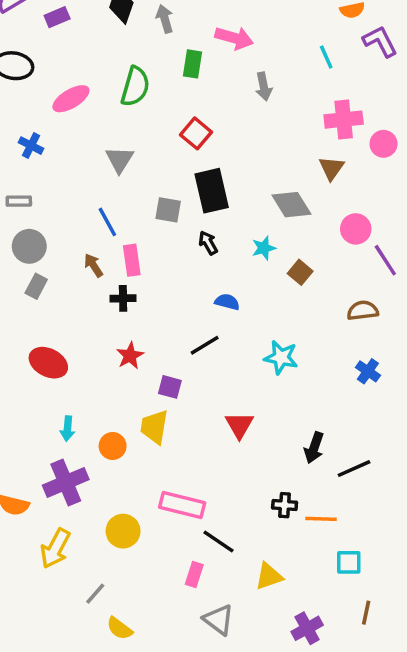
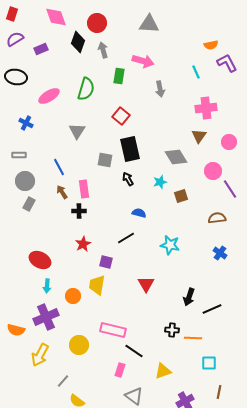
pink circle: (384, 144) -> (229, 142), moved
blue line: (107, 222) -> (59, 167), moved
brown square: (300, 272) -> (181, 196), turned 32
red ellipse: (48, 363) -> (40, 260), moved

